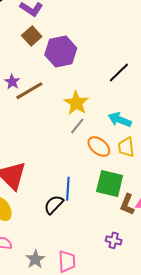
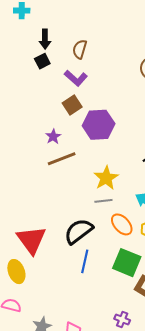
purple star: (12, 82) -> (53, 136), moved
gray line: (77, 126) -> (103, 201), turned 36
black semicircle: (54, 205) -> (79, 231), moved, size x1.4

